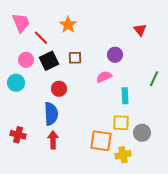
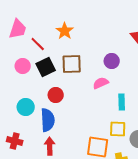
pink trapezoid: (21, 23) -> (18, 29), turned 40
brown square: (75, 58) -> (72, 64), size x1.5
cyan circle: (16, 83) -> (26, 107), moved

